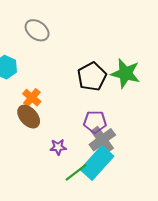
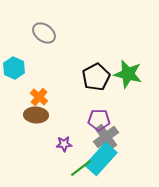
brown ellipse: (29, 117) -> (36, 115), turned -45

